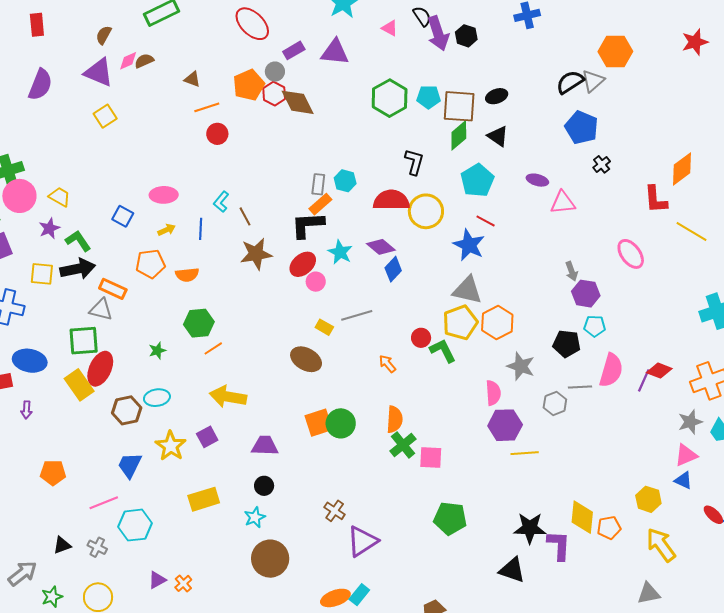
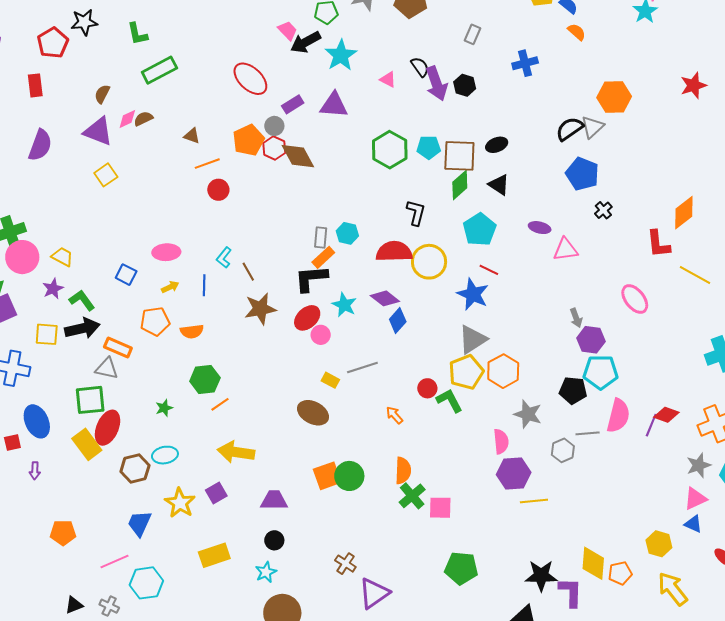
gray triangle: (467, 290) -> (473, 339), turned -44
cyan pentagon: (595, 326) -> (601, 372), size x1.6
blue ellipse: (30, 361) -> (37, 421), turned 56

